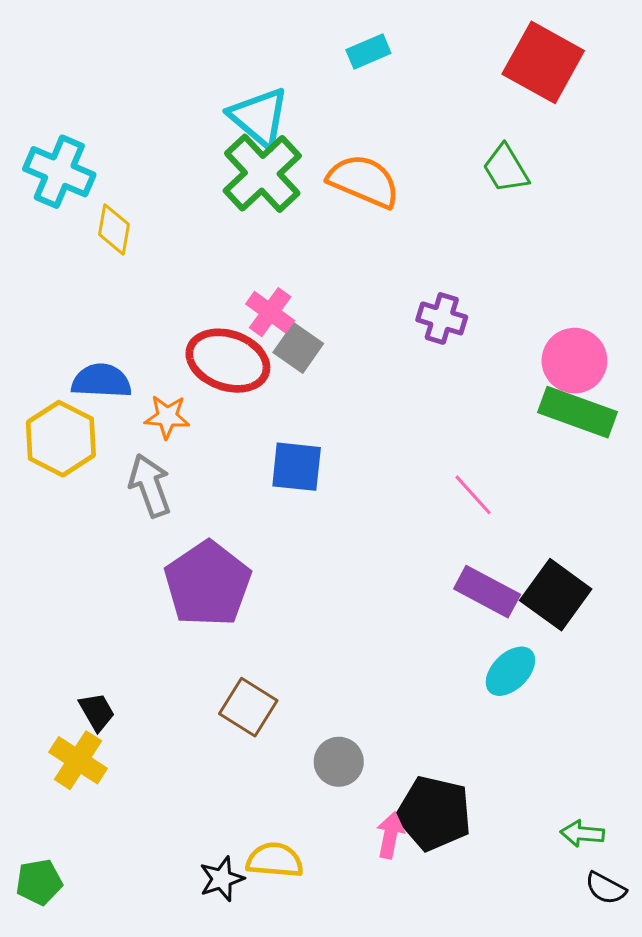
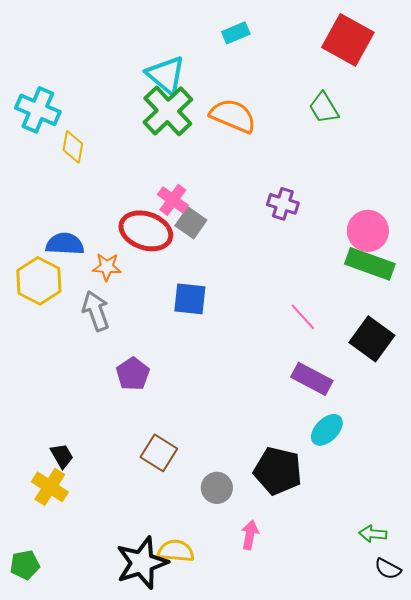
purple pentagon: (208, 584) -> (133, 374), size x0.6
black square: (556, 595) -> (372, 339), moved
black pentagon: (434, 813) -> (278, 471), moved
black star: (222, 879) -> (142, 563), size x1.8

